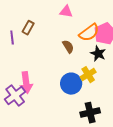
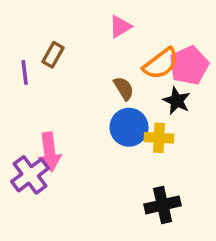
pink triangle: (66, 12) -> (120, 27), turned -40
yellow cross: (88, 75) -> (159, 138), turned 35
blue circle: (71, 84) -> (129, 127), moved

